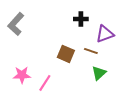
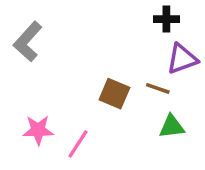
black cross: (81, 19) -> (166, 19), moved
green triangle: (99, 73) -> (172, 127), turned 35

